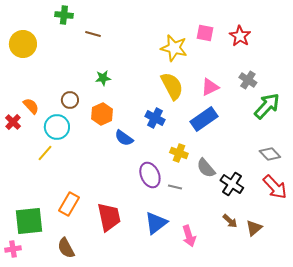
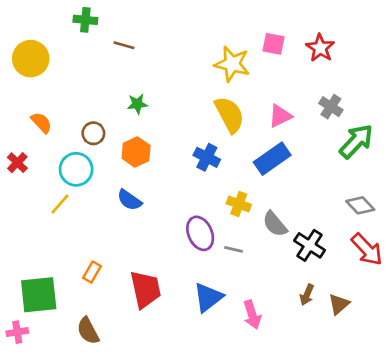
orange semicircle: (31, 106) -> (41, 123), moved
blue semicircle: (124, 138) -> (129, 200), moved
orange rectangle: (69, 204) -> (92, 272), size x0.7
brown arrow: (230, 221) -> (307, 295), turned 70

